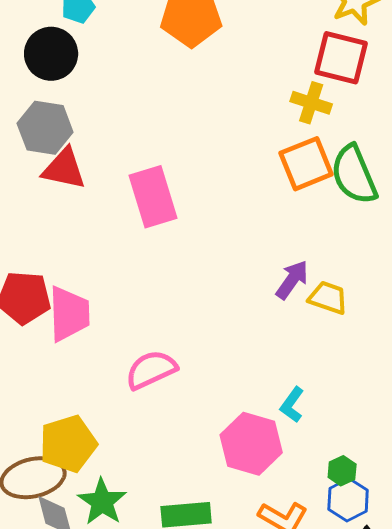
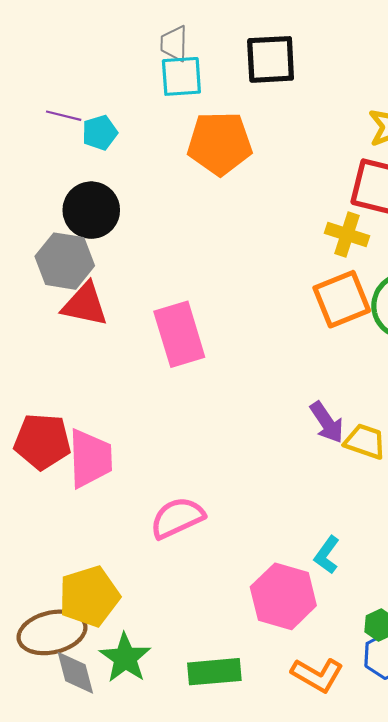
black circle: (51, 54) -> (91, 210), moved
purple arrow: (292, 280) -> (327, 422), turned 111

